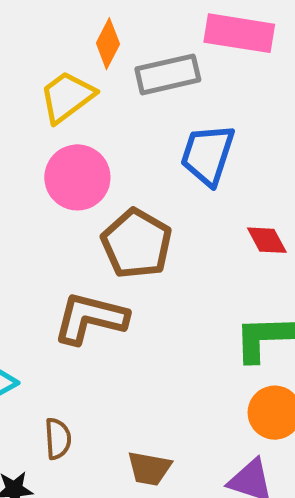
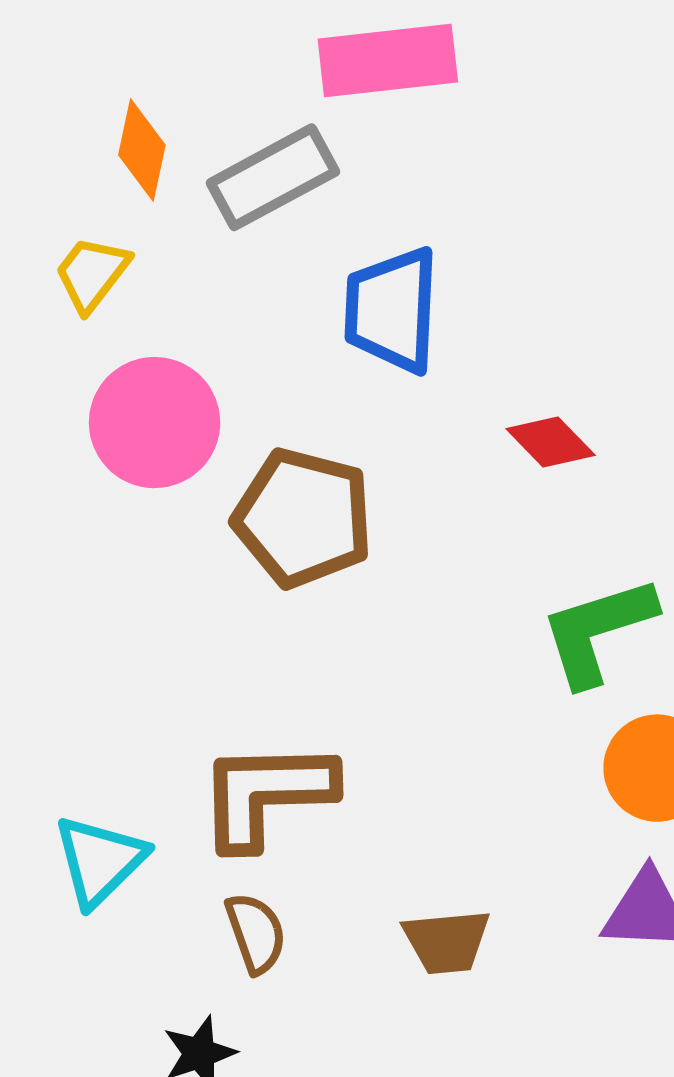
yellow trapezoid: (67, 97) -> (92, 274), size x0.7
brown L-shape: (90, 318) -> (266, 794), moved

